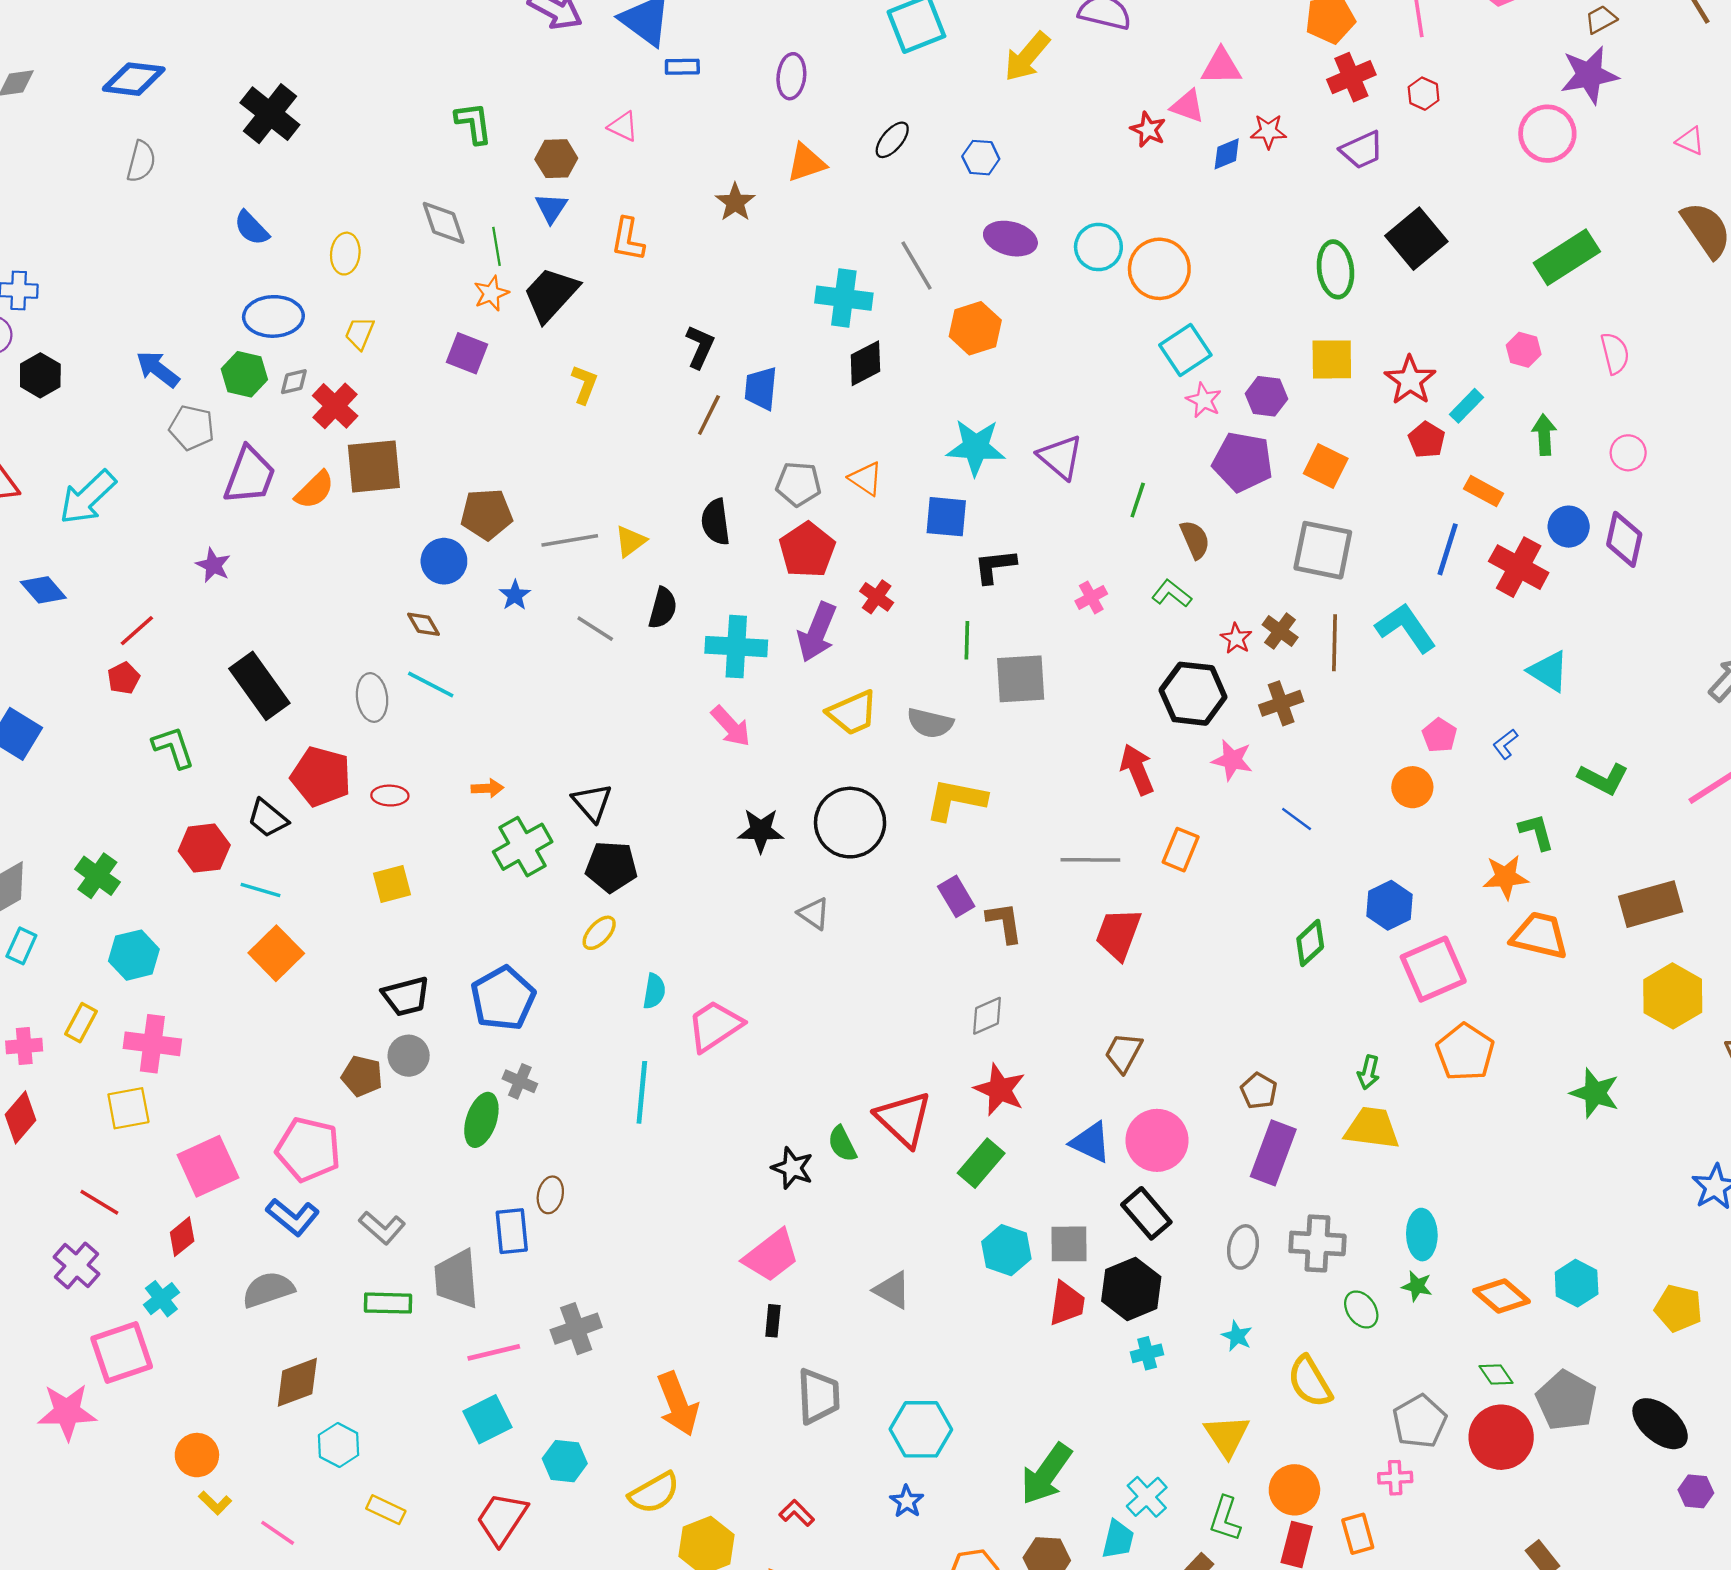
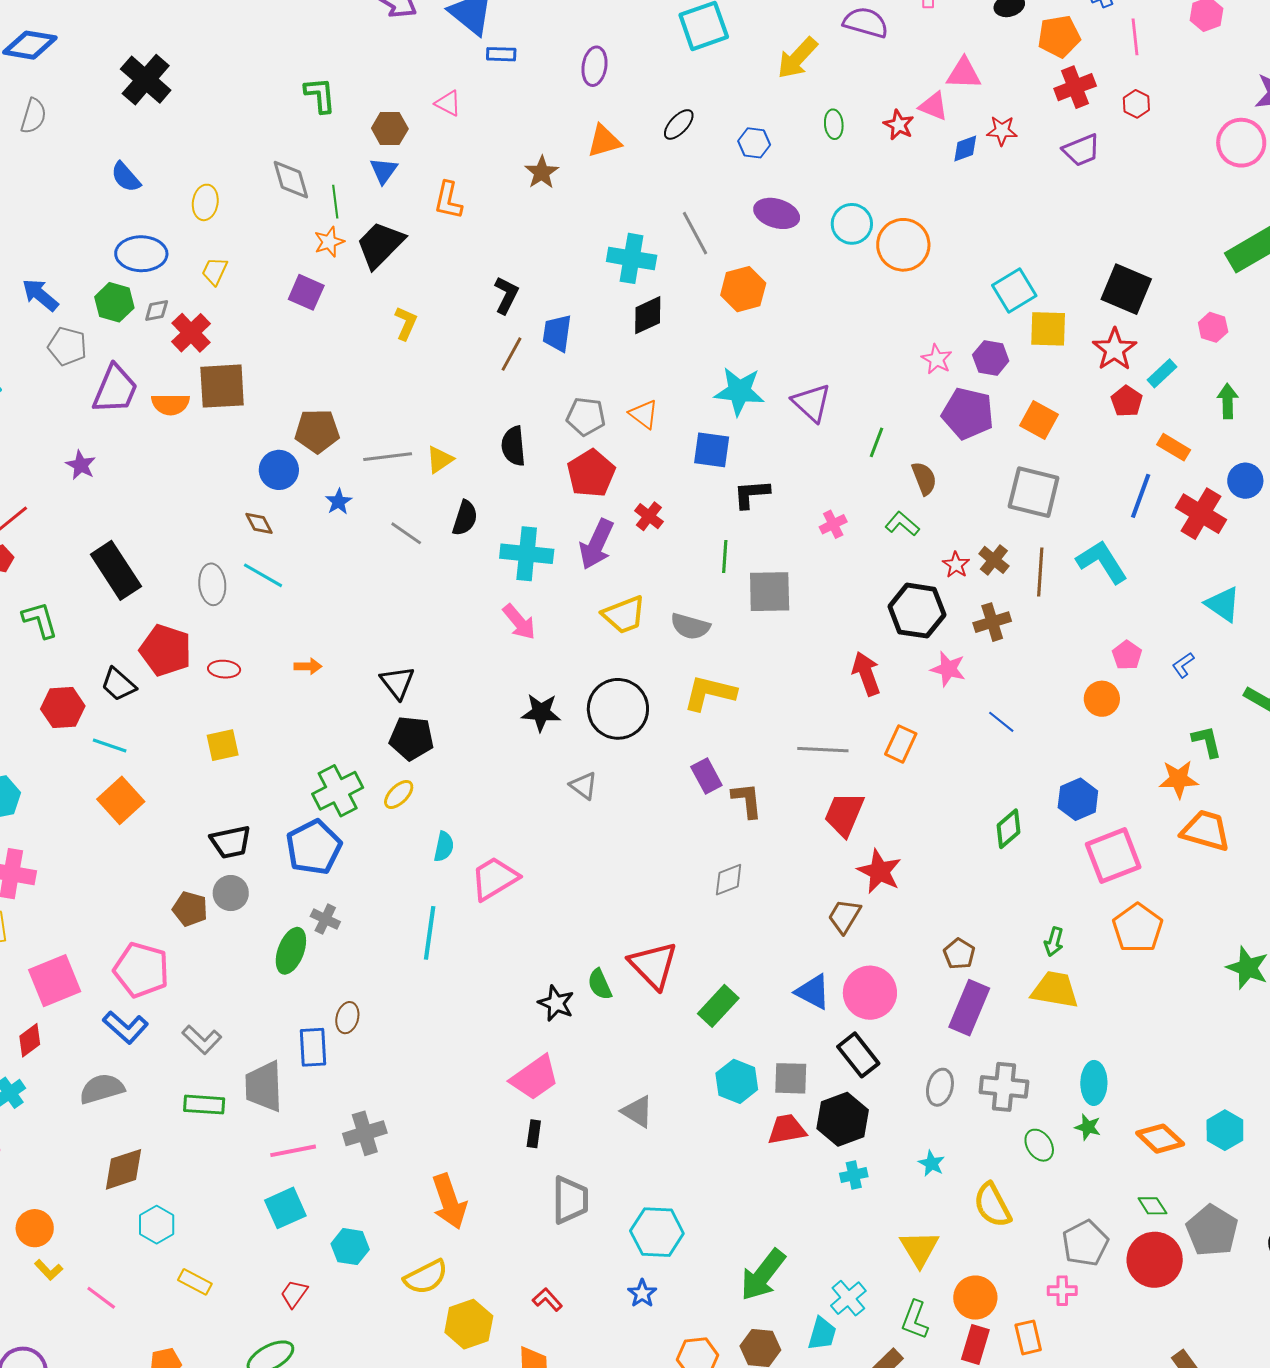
black square: (1416, 239) -> (1126, 289), moved, turned -30
green ellipse: (1335, 269) -> (834, 124), moved, size x0.6
cyan square: (1185, 350) -> (1014, 290), moved
orange semicircle: (315, 490) -> (170, 404), turned 42
green cross: (523, 847) -> (338, 791), moved
red star: (1000, 1090) -> (879, 871), moved
red trapezoid: (1067, 1304) -> (787, 1129), turned -111
red trapezoid: (502, 1519) -> (294, 1294), size x0.6

